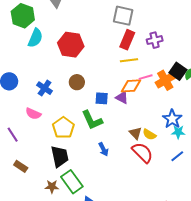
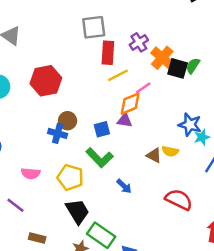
orange cross: (165, 80) -> (162, 58), moved
blue cross: (44, 88) -> (58, 133), moved
red semicircle: (142, 153) -> (179, 200), moved

